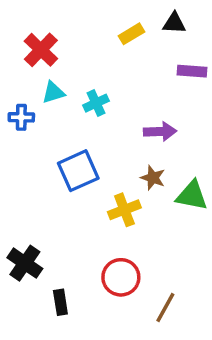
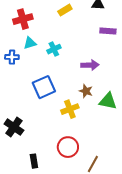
yellow rectangle: (132, 34) -> (65, 10), moved
red cross: (41, 50) -> (23, 19), turned 30
black cross: (25, 263) -> (14, 127), moved

